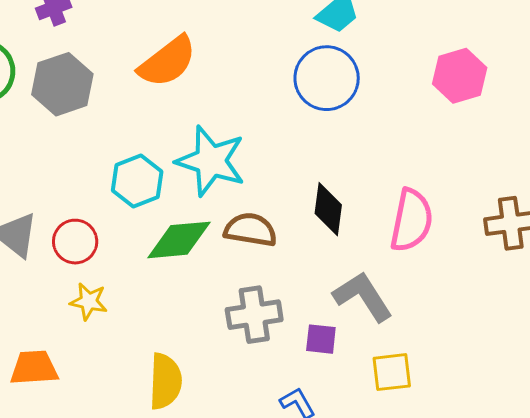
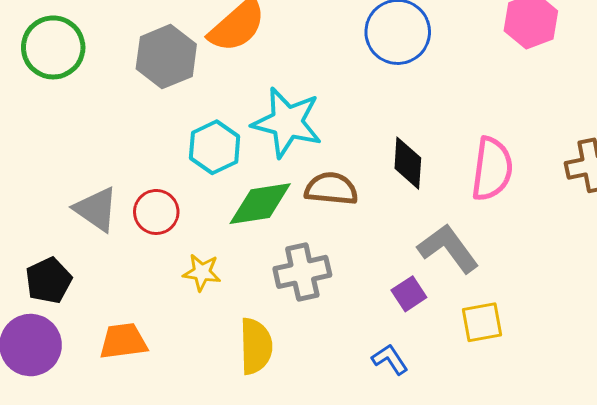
gray hexagon: (62, 84) -> (166, 57), moved
yellow star: (89, 301) -> (202, 272), moved
gray cross: (254, 315) -> (302, 272), moved
purple square: (321, 339) -> (409, 294), turned -36

